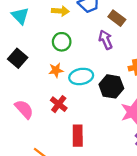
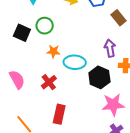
purple arrow: (106, 40) -> (110, 48), moved
green circle: (62, 42) -> (45, 26), moved
black square: (18, 58) -> (22, 33), turned -30

